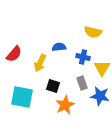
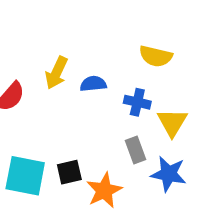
yellow arrow: (40, 63) -> (56, 73), moved
black square: (53, 86) -> (69, 172), moved, turned -32

